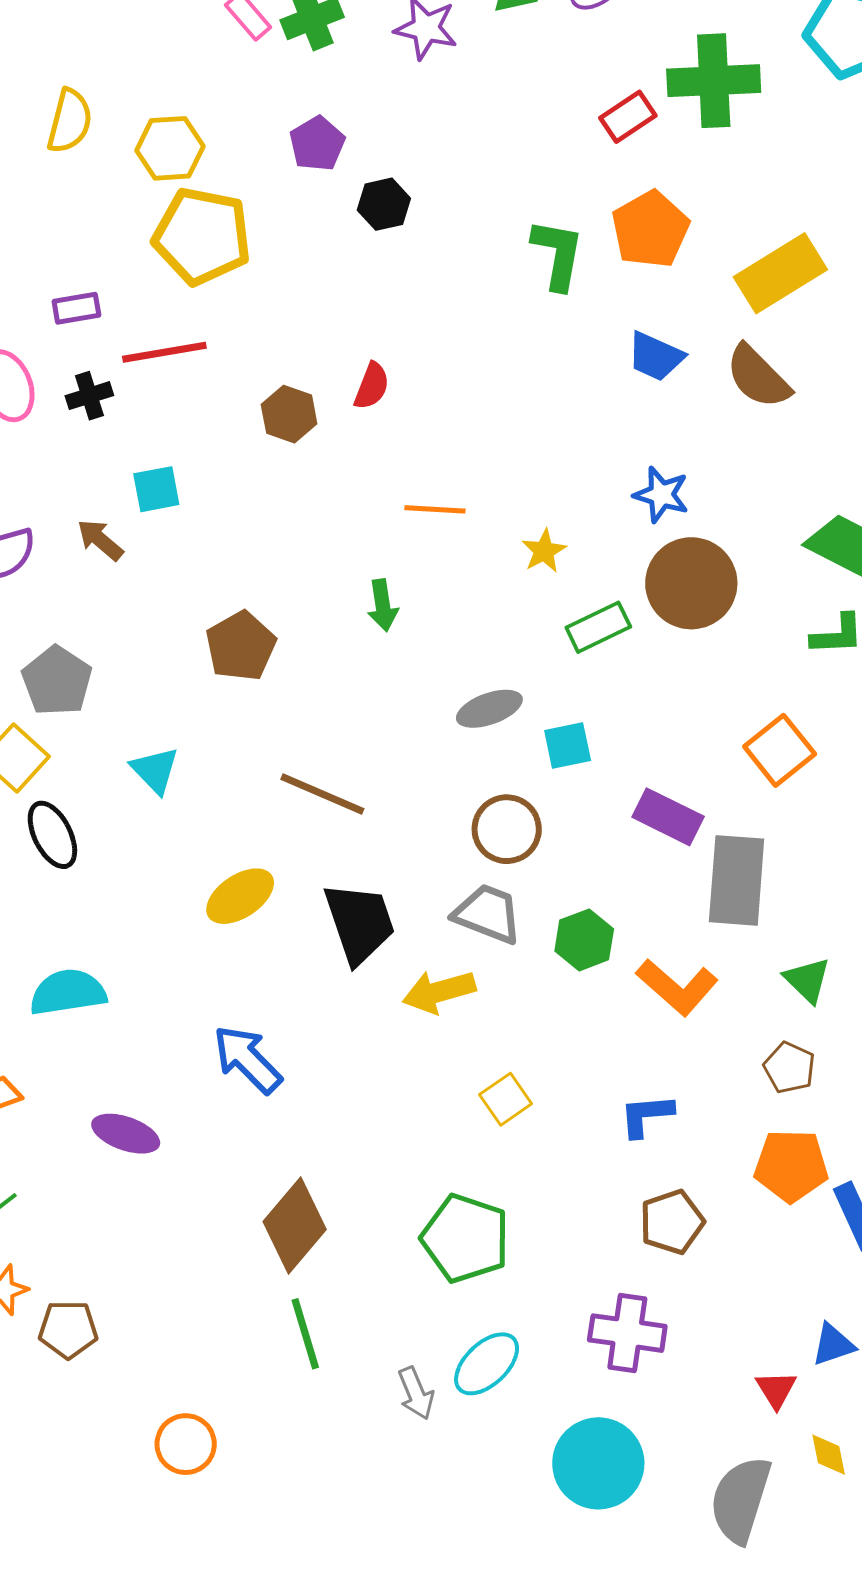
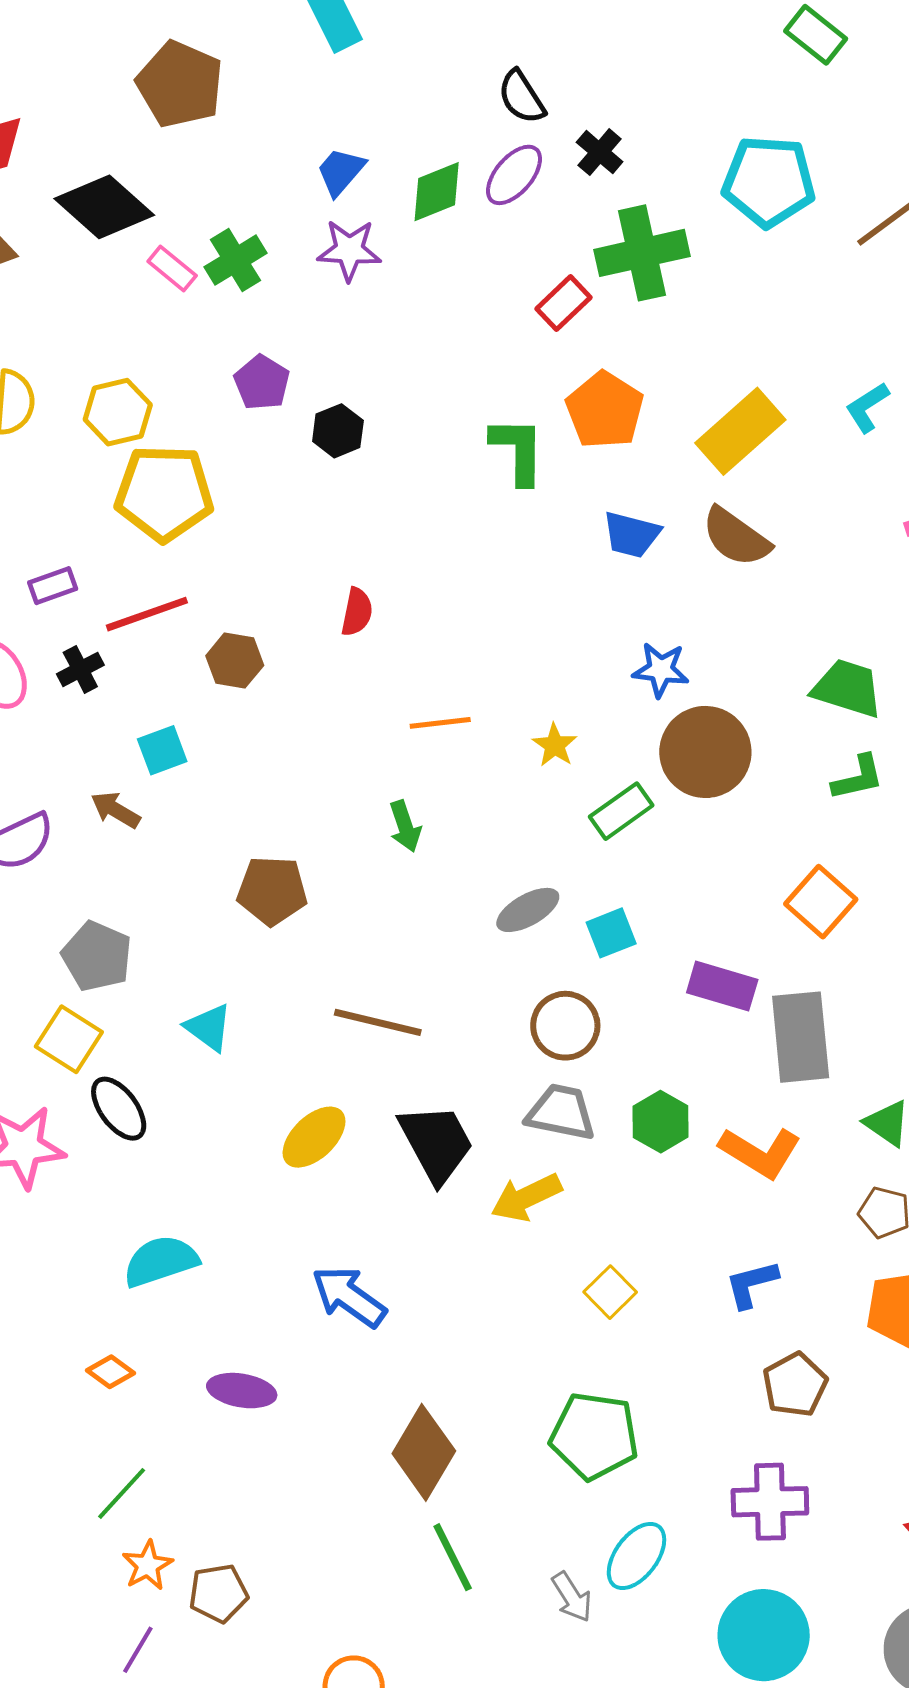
brown hexagon: (289, 414) -> (235, 661), moved
brown pentagon: (241, 646) -> (272, 891), turned -30

